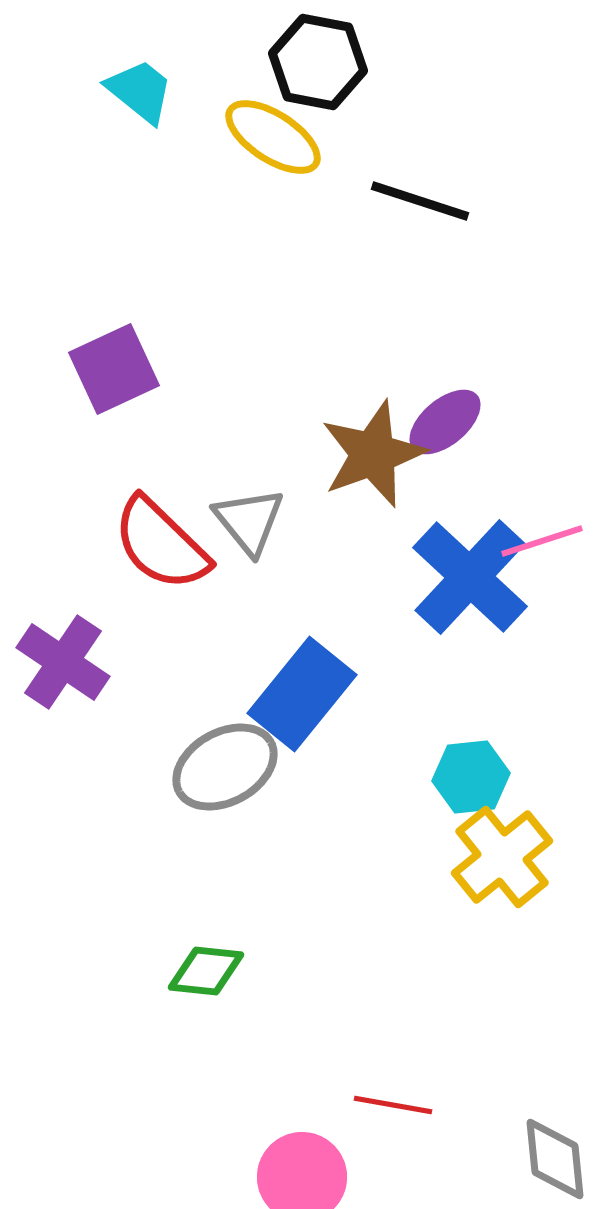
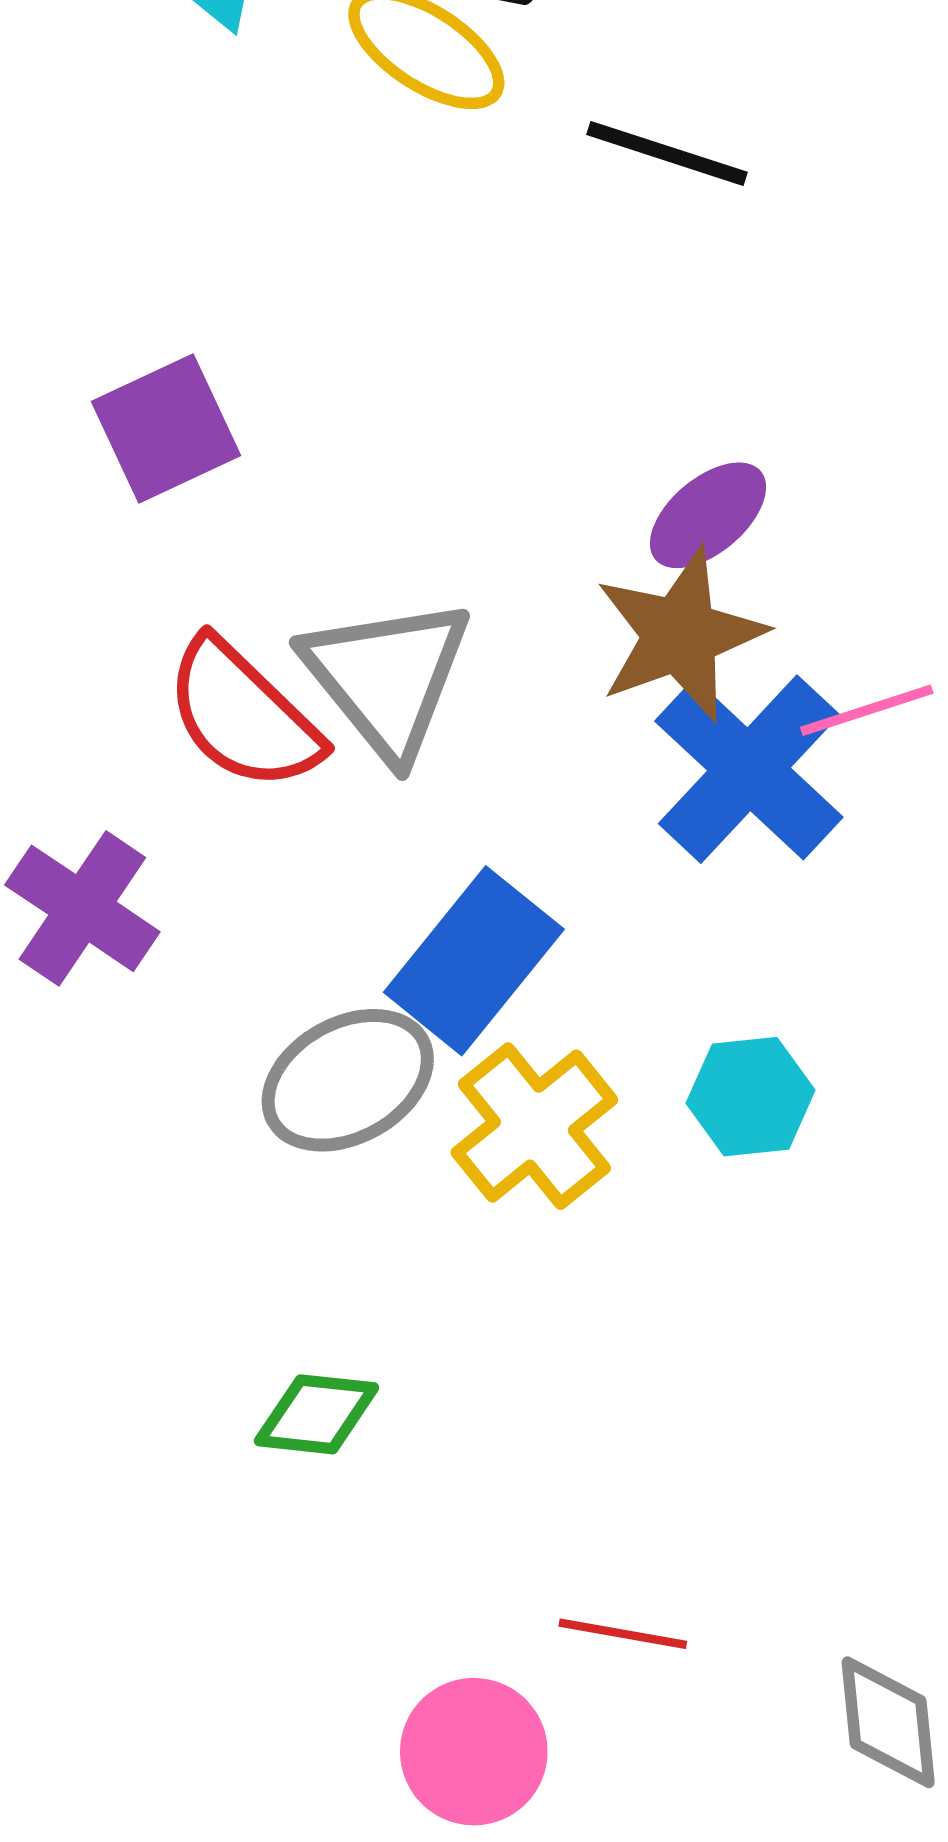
brown star: (373, 454) -> (680, 635), moved
gray triangle: (249, 521) -> (387, 677), size x1.5
yellow cross: (502, 857) -> (534, 1126), moved

